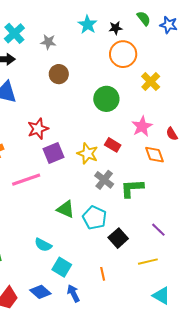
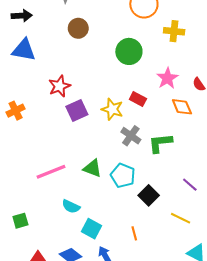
yellow cross: (151, 82) -> (174, 31), turned -36
pink line: (26, 180) -> (51, 172), moved
yellow line: (148, 262) -> (181, 218), turned 42

